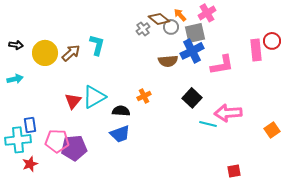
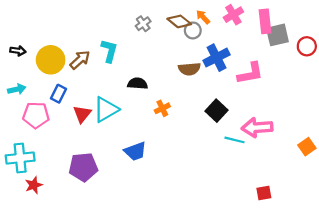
gray cross: (143, 29) -> (143, 24), moved
gray square: (195, 33) -> (277, 35), moved
pink rectangle: (256, 50) -> (265, 21), moved
black semicircle: (121, 111) -> (137, 84), moved
blue rectangle: (30, 125) -> (58, 94), moved, turned 35
pink pentagon: (57, 141) -> (36, 115), moved

